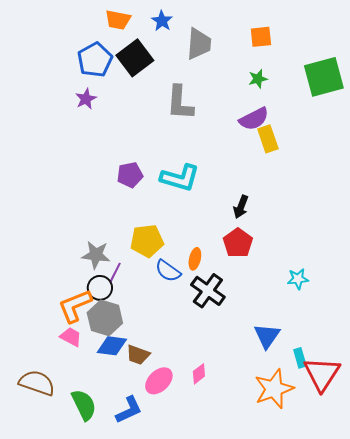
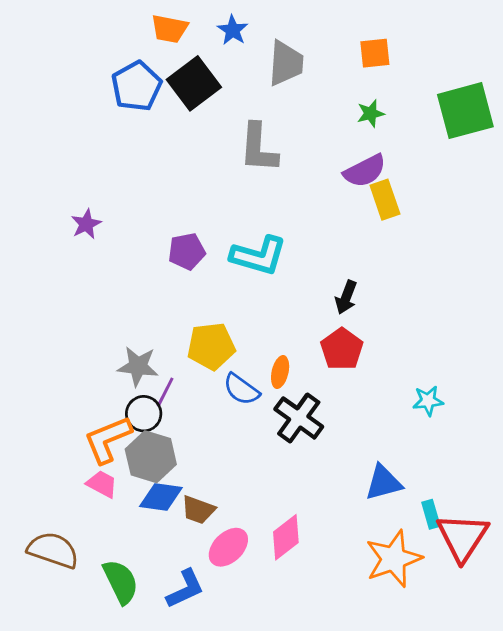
purple star: (86, 99) -> (86, 224), moved
blue triangle: (267, 336) -> (383, 483), turned 40
pink diamond: (199, 374) -> (286, 537), size x1.5

